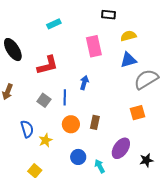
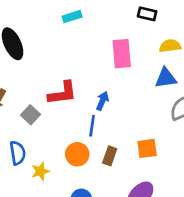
red L-shape: (48, 65) -> (62, 93), moved
blue line: (65, 97) -> (92, 126), moved
gray square: (44, 100) -> (31, 115), moved
orange square: (137, 113) -> (147, 148), moved

